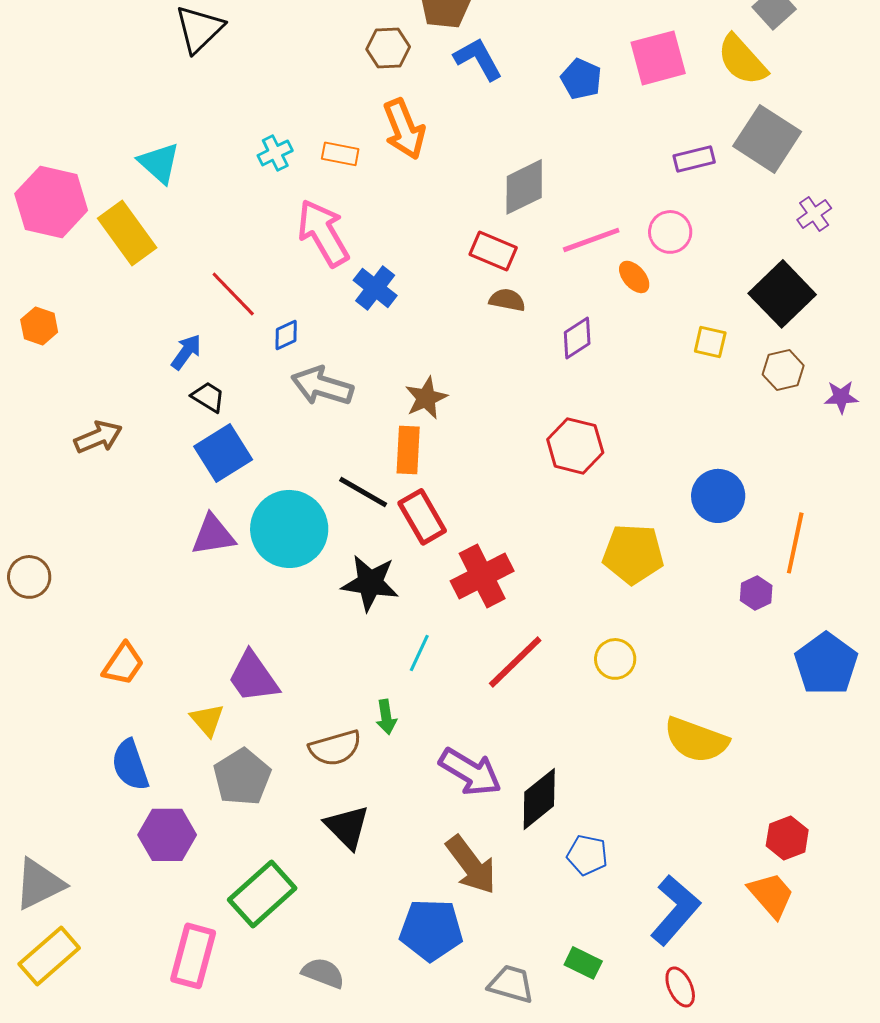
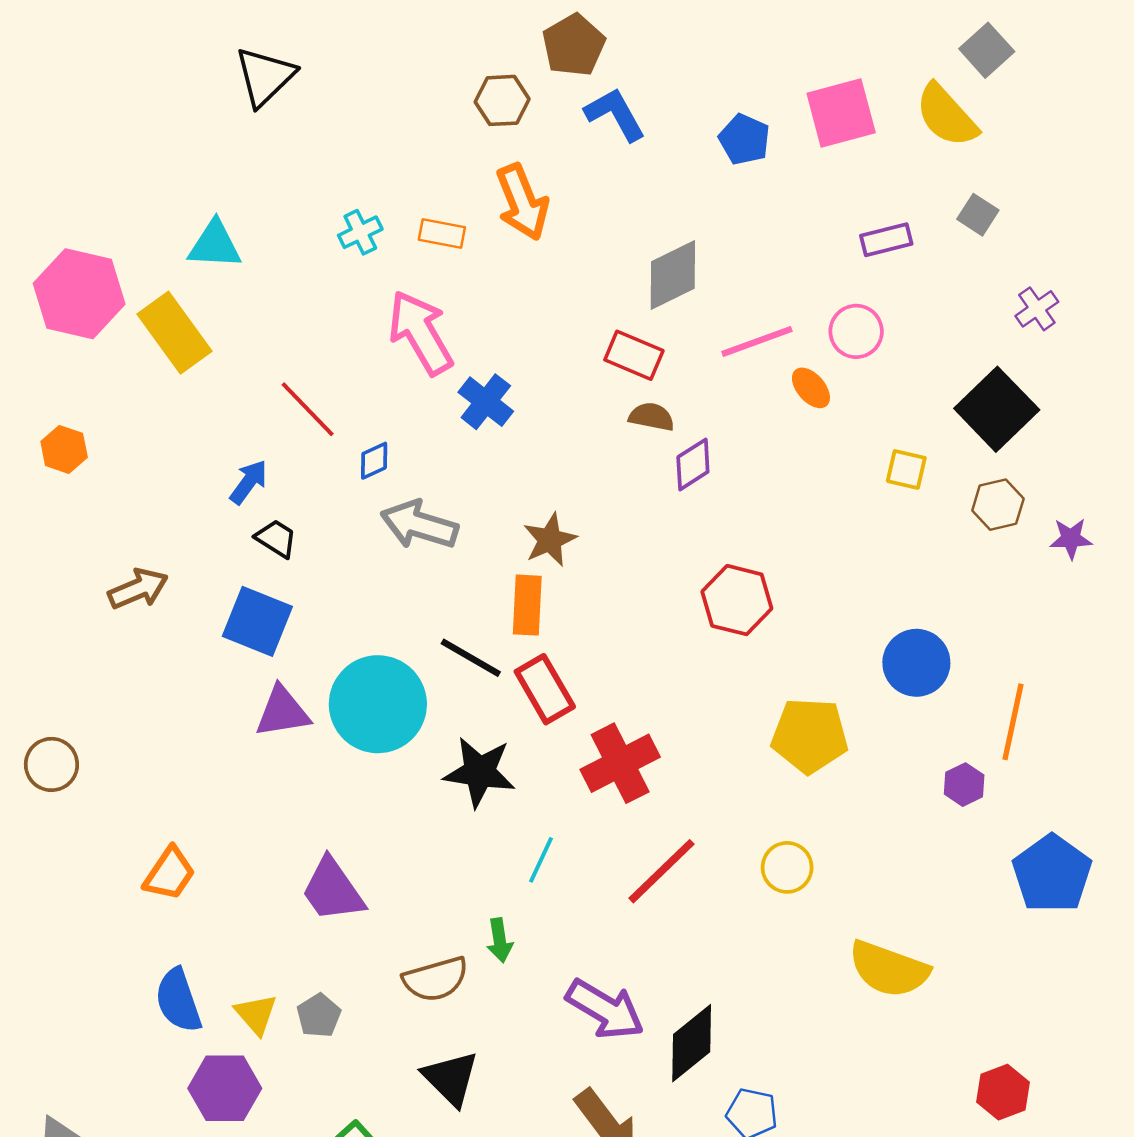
gray square: (767, 139) -> (978, 215), size x0.5
cyan triangle: (159, 163) -> (215, 245), turned -39
purple diamond: (577, 338) -> (693, 464), moved
blue square: (223, 453) -> (257, 621), moved, turned -36
yellow triangle: (207, 720) -> (256, 1014), moved
gray pentagon: (242, 777) -> (319, 1016), size x0.6

